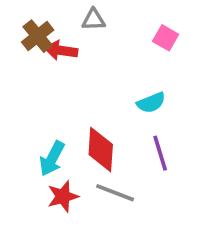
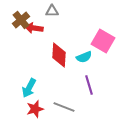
pink square: (166, 38) -> (103, 41), moved, size x1.6
red diamond: (101, 150) -> (59, 55), moved

